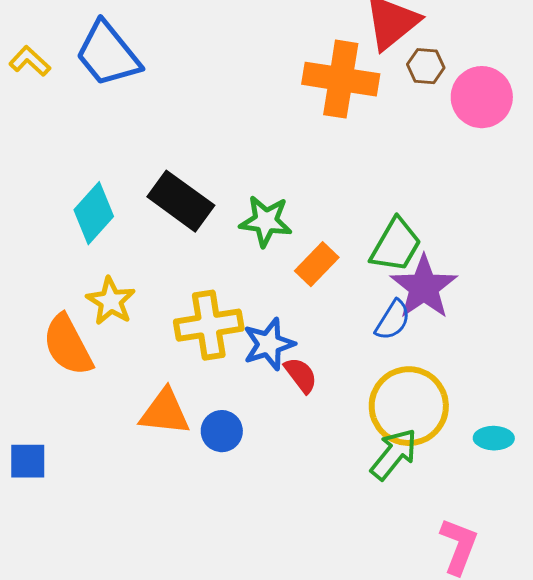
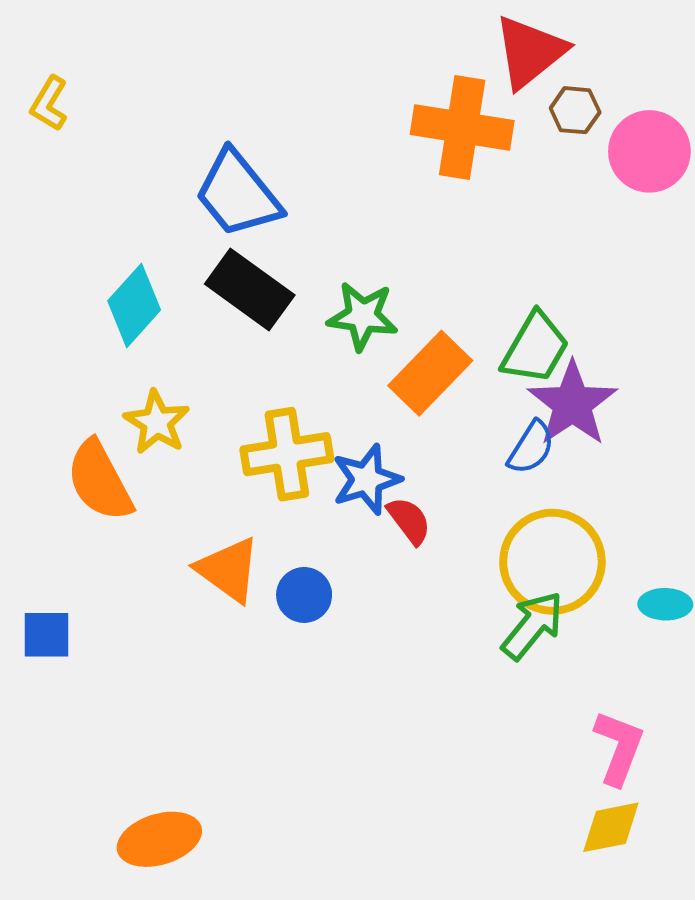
blue trapezoid: (108, 54) -> (238, 194), moved
yellow L-shape: (30, 61) -> (49, 104), turned -102
orange rectangle: (317, 264) -> (430, 373), size x1.4
orange triangle: (165, 412) -> (228, 570), turned 30

